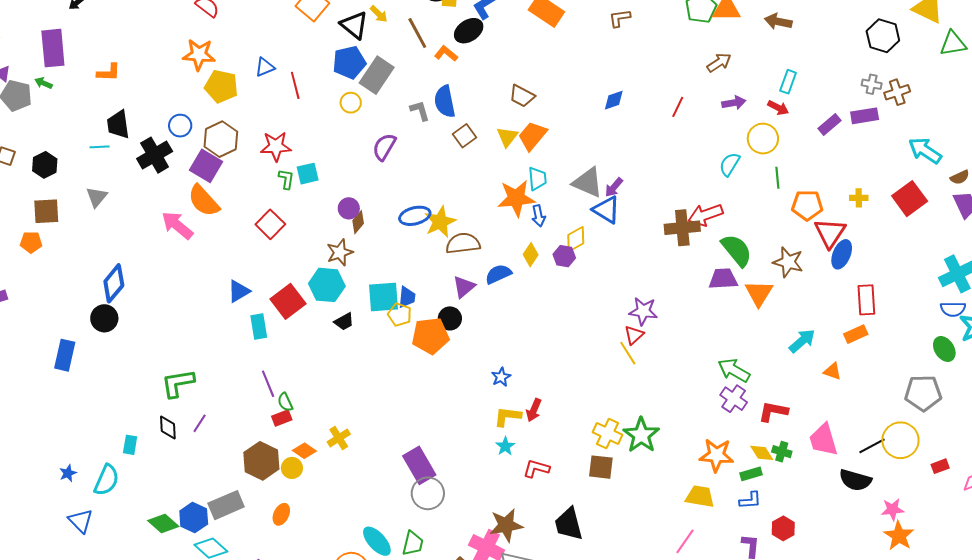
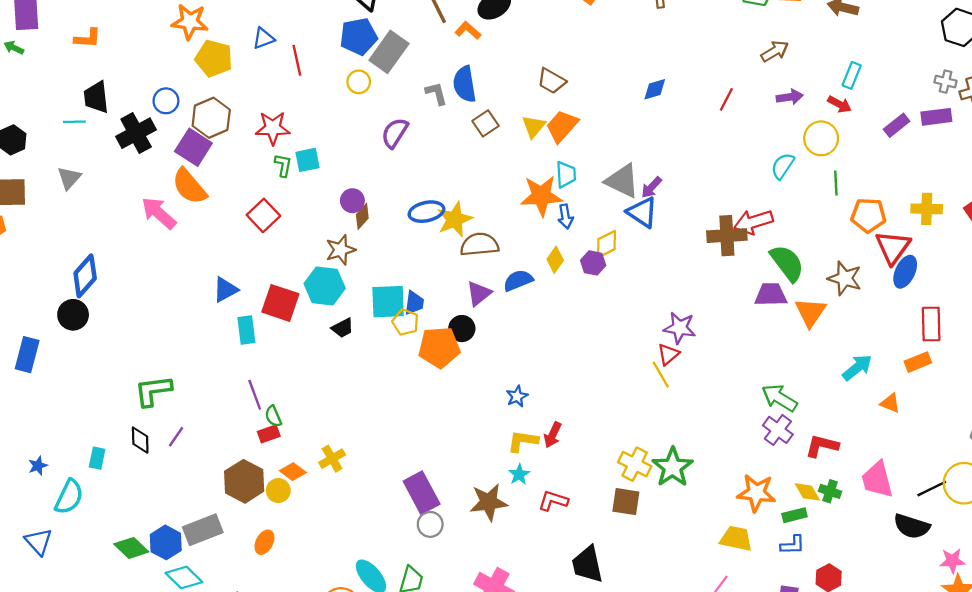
yellow cross: (859, 198) -> (927, 209), size x1.5
red square: (288, 301) -> (280, 303), turned -36
blue star: (68, 473) -> (38, 466), moved
gray circle: (428, 493) -> (430, 524), size x0.7
brown star: (506, 525) -> (489, 502), moved

